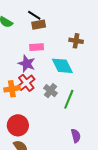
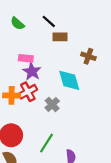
brown rectangle: (39, 25) -> (60, 37), moved
pink rectangle: (37, 47) -> (26, 58), moved
green line: (69, 99) -> (46, 143), moved

